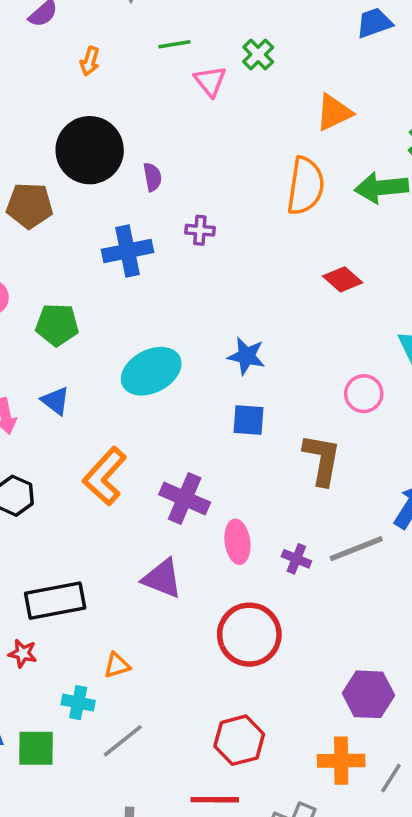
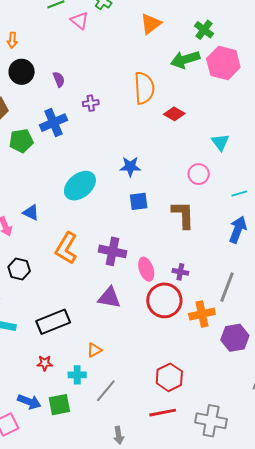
orange arrow: (90, 61) -> (12, 40), moved
black circle: (90, 150) -> (22, 72), size x0.7
orange semicircle: (305, 186) -> (144, 88), moved
green pentagon: (57, 325) -> (21, 141), moved
gray line: (356, 549) -> (227, 287), moved, turned -36
red circle: (249, 635) -> (164, 300), moved
red star: (23, 653) -> (45, 363), moved
orange cross: (341, 761) -> (202, 314), moved

